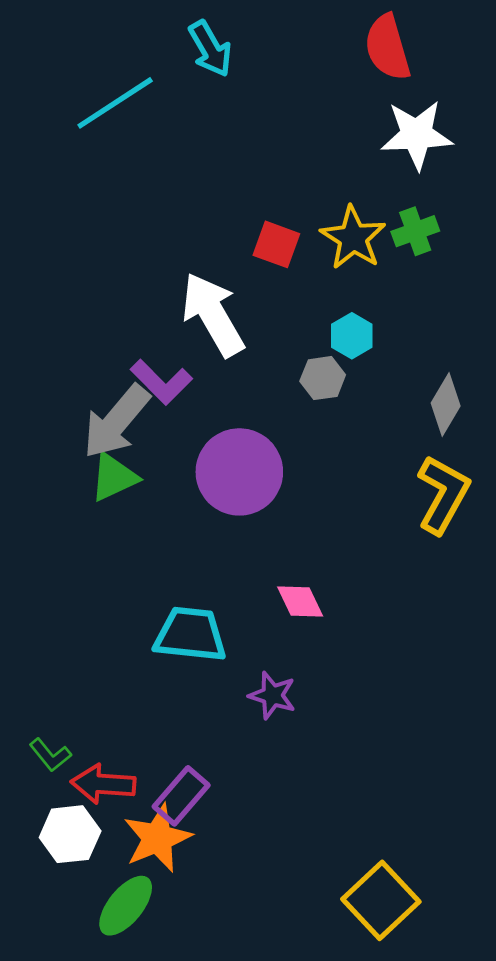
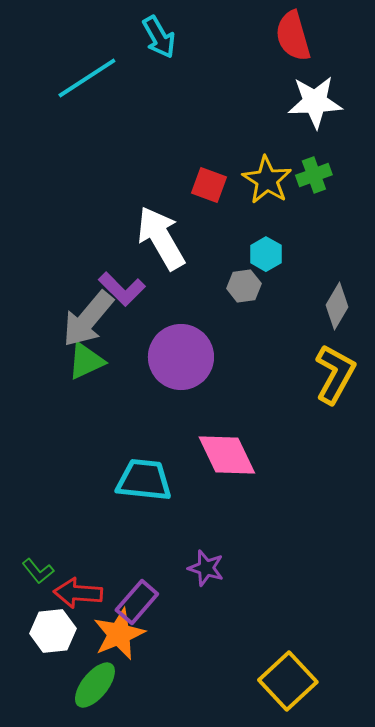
pink diamond: (300, 601) -> (227, 455), size x1.6
purple star: (272, 695) -> (206, 568), moved

